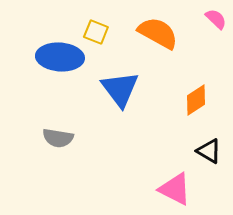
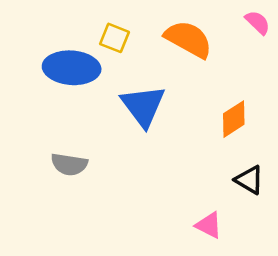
pink triangle: (175, 189) -> (209, 225), size x0.7

